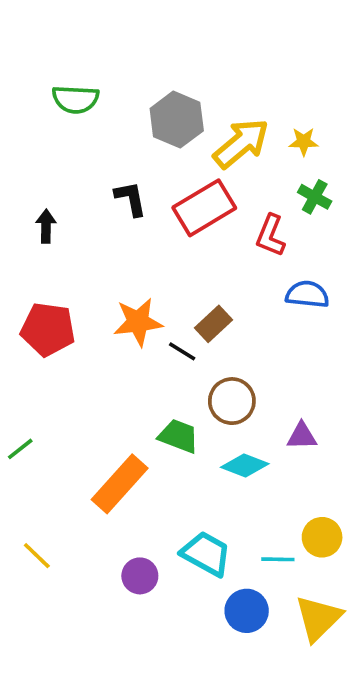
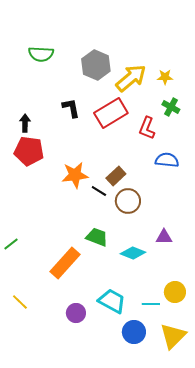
red pentagon: (48, 329) -> (29, 151), moved
brown circle: (232, 401) -> (128, 201), moved

